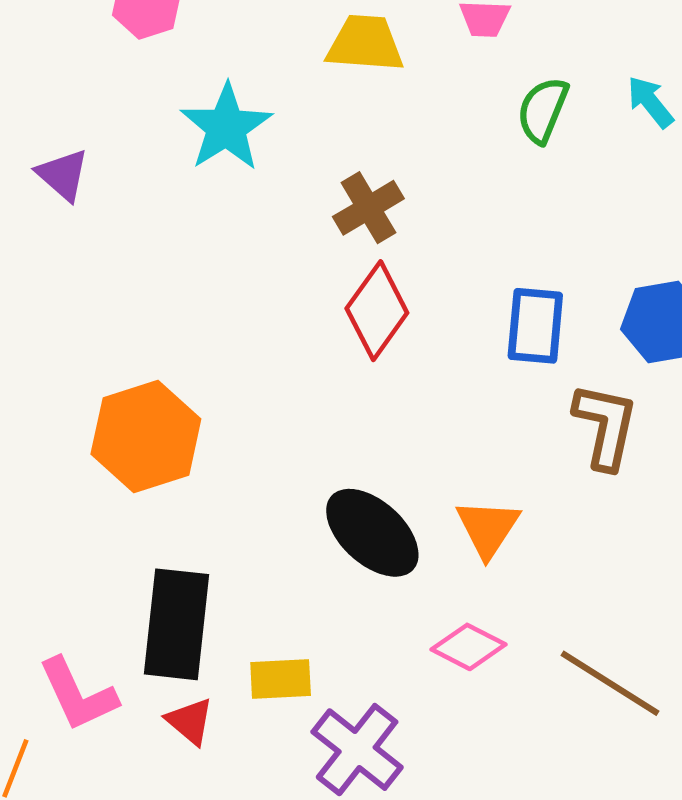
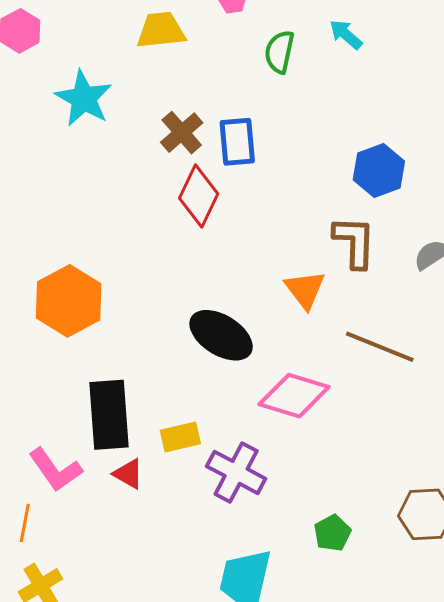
blue rectangle: (535, 326) -> (237, 142), moved
orange triangle: (488, 528) -> (305, 290), moved
pink diamond: (468, 647) -> (294, 396), size x1.5
brown line: (610, 683) -> (380, 347), moved

